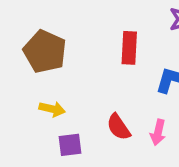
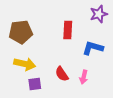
brown pentagon: (45, 52) -> (21, 32), turned -30
yellow arrow: (52, 109) -> (25, 64), size x1.5

